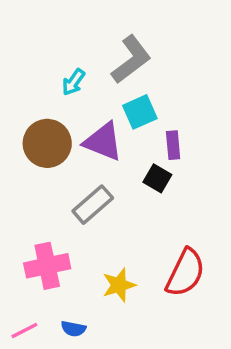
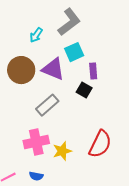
pink cross: (47, 266) -> (36, 142), moved

